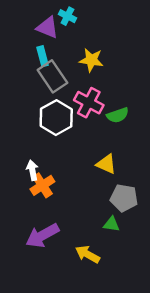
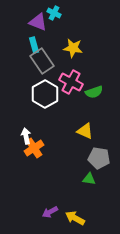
purple arrow: (42, 236) -> (50, 212), moved, size x0.6
yellow arrow: (88, 254) -> (75, 218), moved

